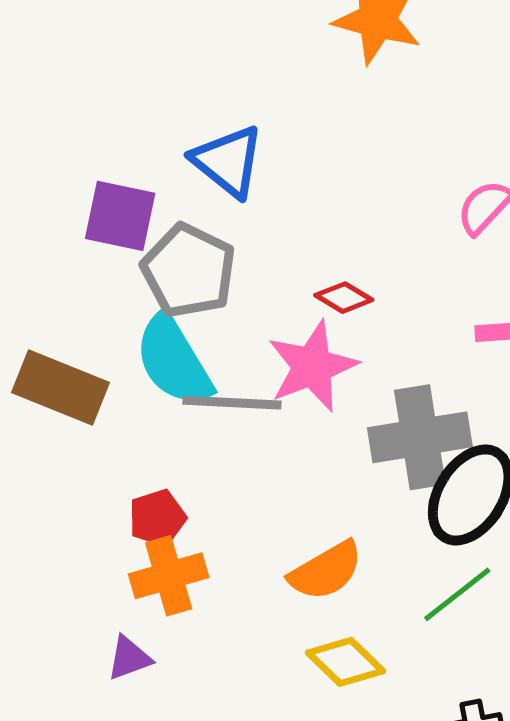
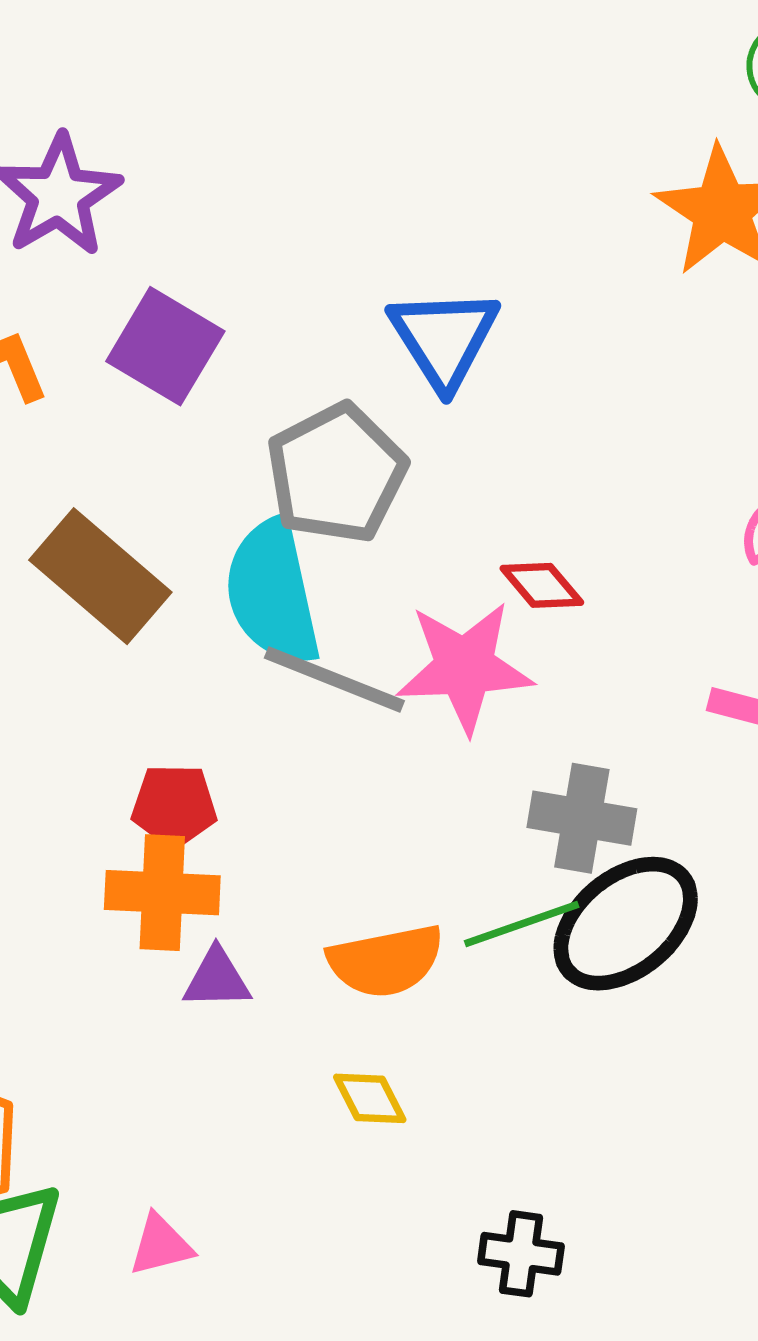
purple square: (120, 216) -> (165, 346), moved
gray cross: (420, 437) -> (582, 818), size x0.7
green line: (457, 594) -> (522, 924), moved
purple triangle: (129, 658) -> (217, 979), moved
yellow diamond: (345, 662) -> (370, 1098), size x0.7

